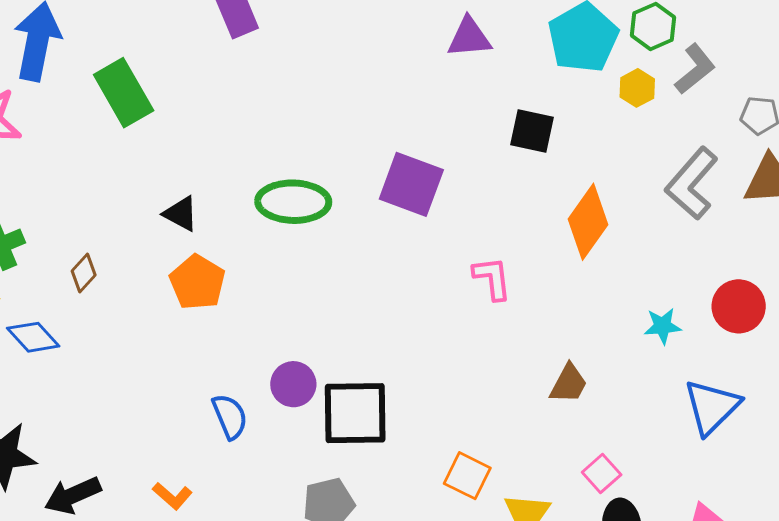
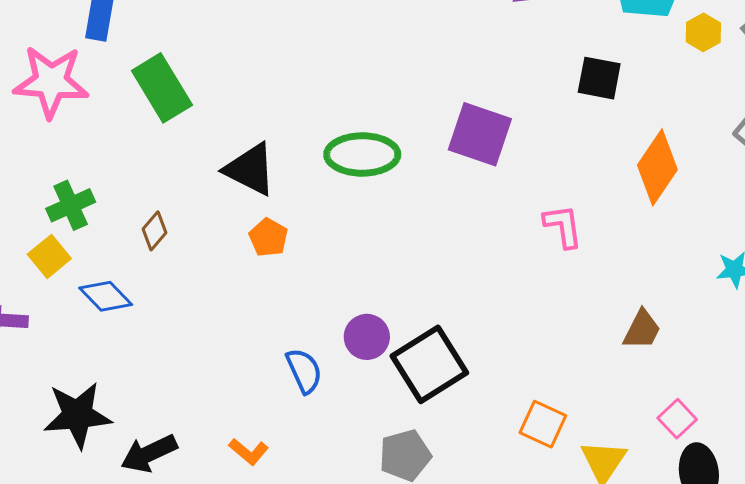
green rectangle: (124, 93) -> (162, 88), moved
black triangle: (181, 214) -> (250, 169), size x1.5
orange pentagon: (197, 282) -> (268, 237), size x0.7
black square: (355, 413) -> (429, 364), turned -30

